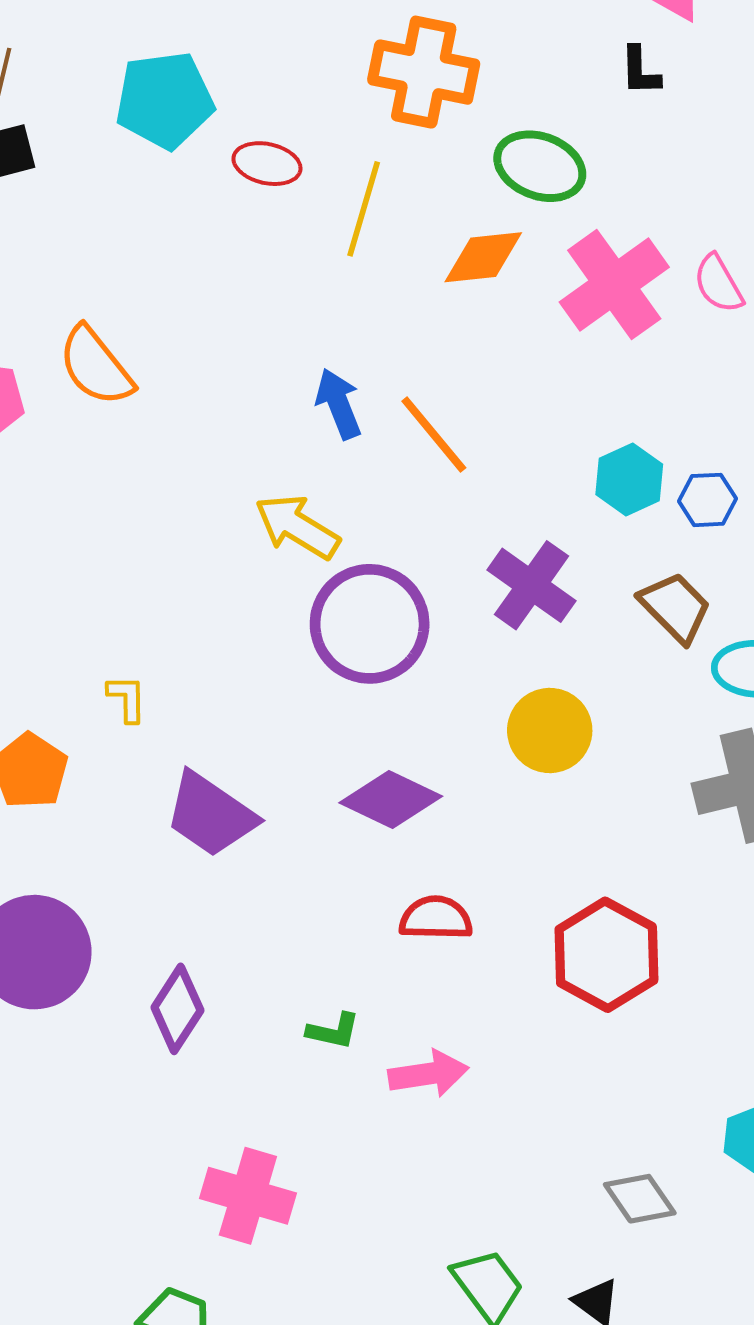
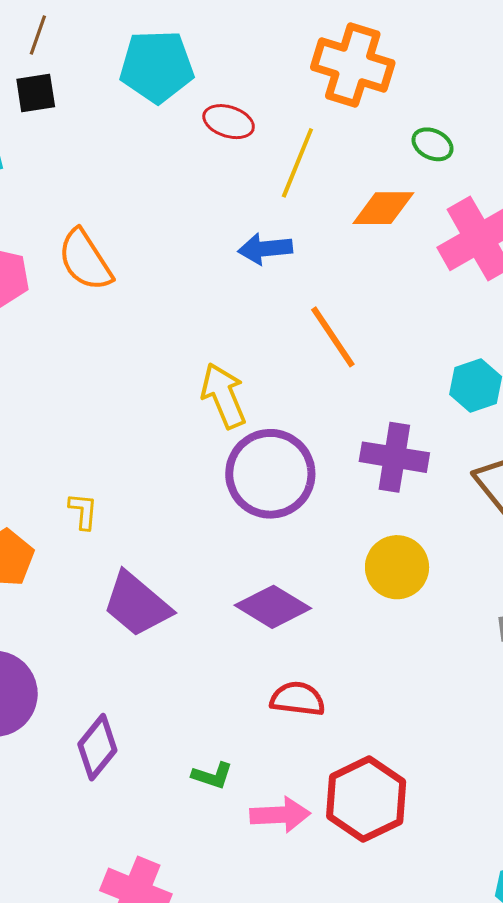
green ellipse: (540, 166) -> (432, 144), size x0.6
blue arrow: (339, 404) -> (265, 249), moved, turned -80
yellow arrow: (297, 527) -> (224, 396), turned 30
purple cross: (531, 585) -> (394, 457), turned -32
red hexagon: (606, 955) -> (366, 799), moved

